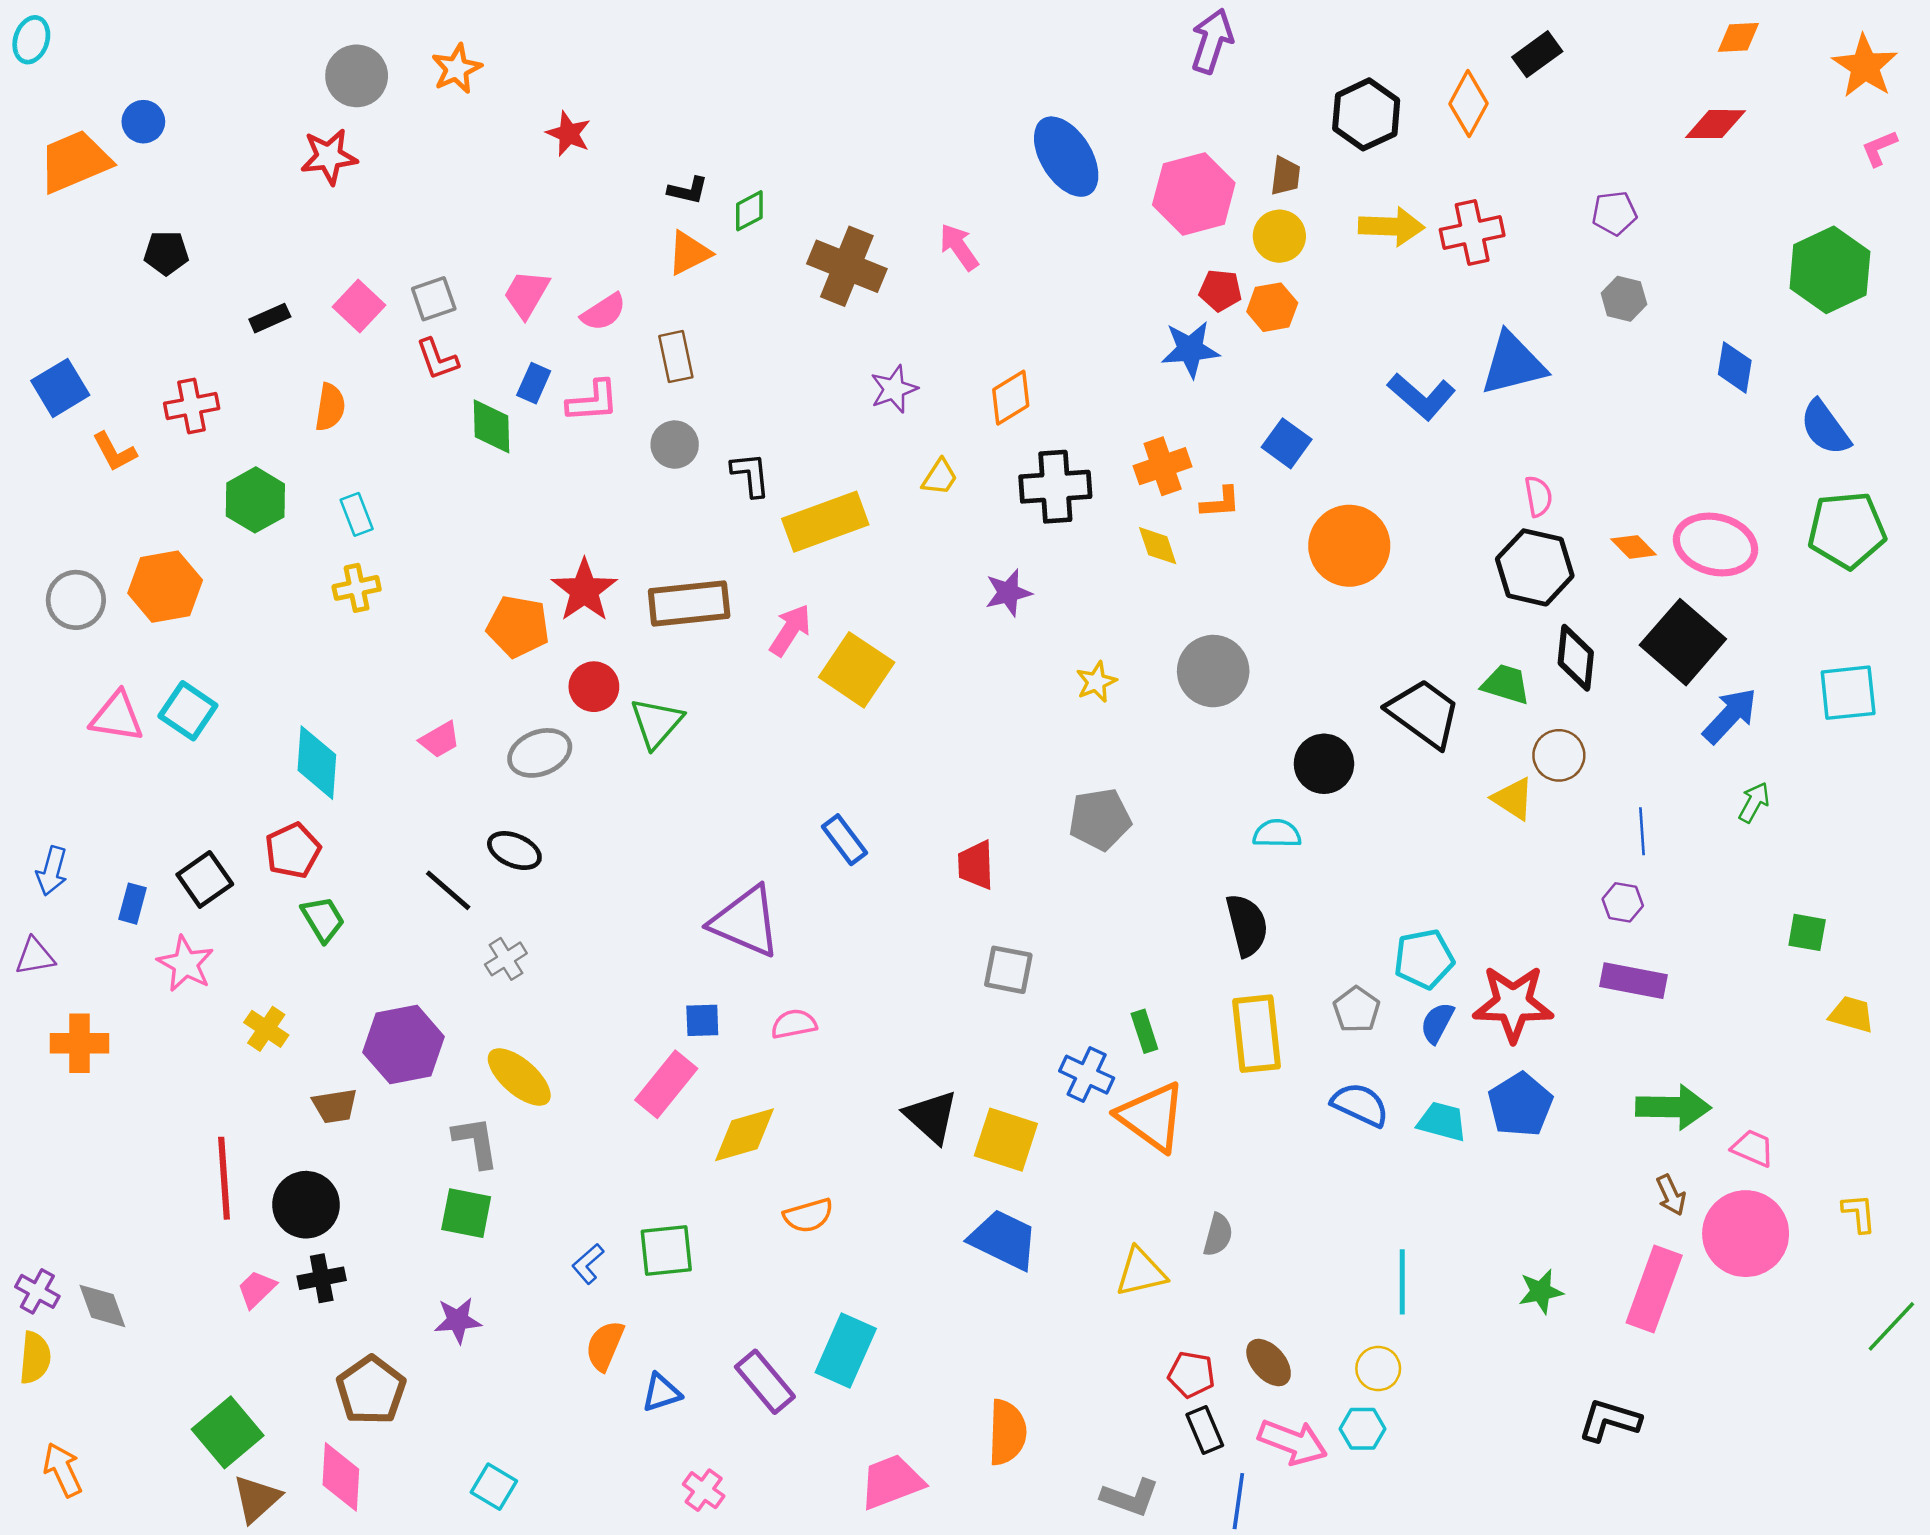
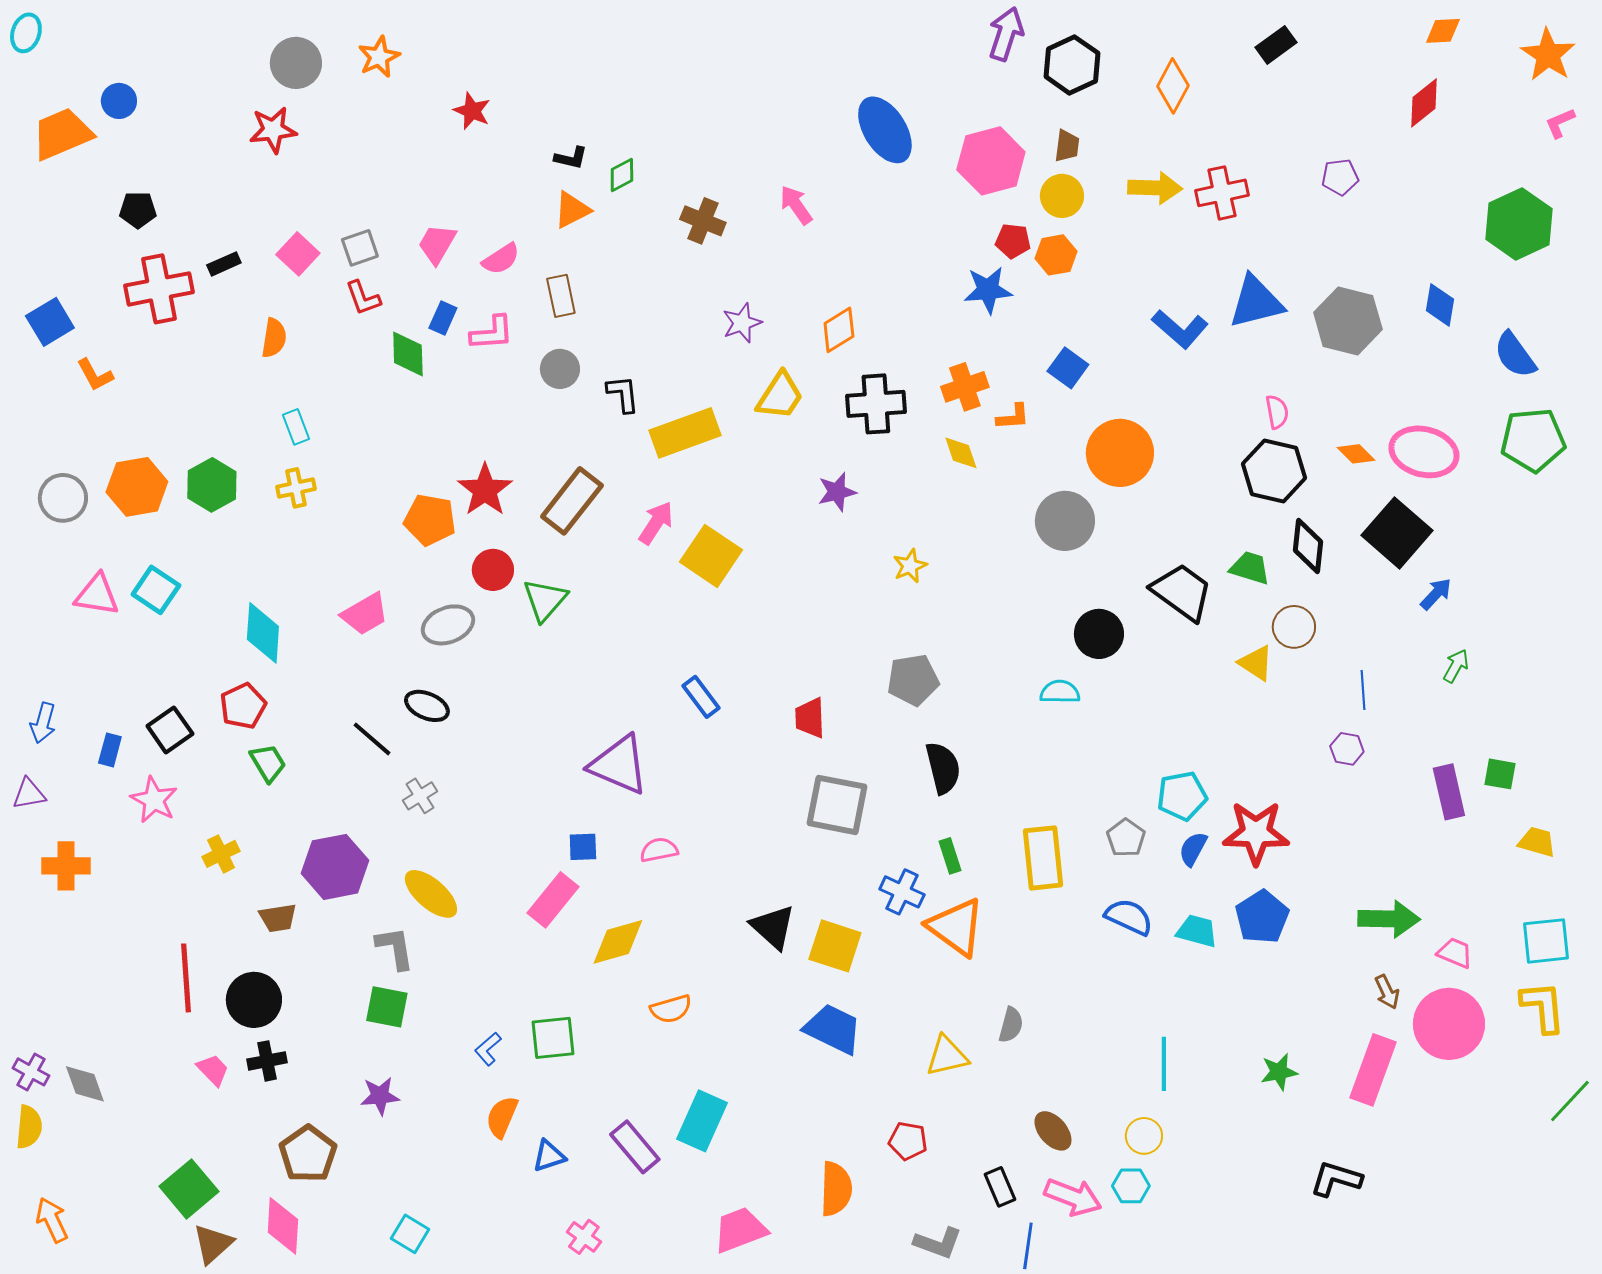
orange diamond: (1469, 104) -> (1173, 86), moved
black hexagon: (1366, 114) -> (1072, 65), moved
red diamond: (1715, 124) -> (1424, 103), turned -39
brown cross: (847, 266) -> (703, 221), size x0.7
gray hexagon: (1624, 299) -> (1348, 321), moved, size x1.8
red cross: (192, 406) -> (159, 289), moved, size x1.5
yellow trapezoid: (940, 477) -> (780, 396), size x1.6
green hexagon: (255, 500) -> (212, 485), moved
brown rectangle: (689, 604) -> (572, 501), turned -46
gray circle: (1213, 671) -> (1065, 521), moved
cyan square: (1848, 693) -> (1546, 941), moved
blue arrow: (1730, 716) -> (1436, 594), size x0.7
pink trapezoid: (440, 740) -> (365, 614), size x1.4
black semicircle: (1247, 925) -> (943, 768), moved
gray square: (1008, 970) -> (837, 805), size x1.5
purple rectangle: (1634, 981) -> (1449, 792), moved, turned 66
yellow cross: (266, 1029) -> (221, 854), turned 30
yellow L-shape: (1859, 1213) -> (1543, 1007), size x1.6
pink trapezoid: (257, 1289) -> (213, 1070), turned 90
red pentagon: (1191, 1375) -> (908, 1141), moved

